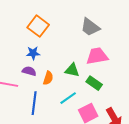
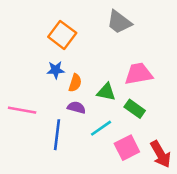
gray trapezoid: (90, 27) -> (119, 22), moved
purple semicircle: (29, 71) -> (76, 107), moved
orange semicircle: (48, 78) -> (75, 83), moved

